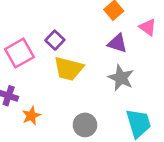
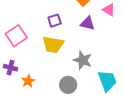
purple square: (55, 40) -> (55, 21), moved, turned 32
gray star: (121, 78) -> (83, 60), moved

